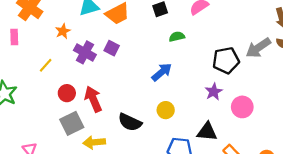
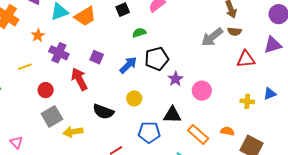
purple square: (112, 48) -> (97, 57), moved
black pentagon: (226, 60) -> (157, 59), moved
yellow line: (46, 65) -> (25, 67), turned 32
red arrow: (93, 99) -> (79, 79), moved

